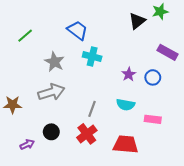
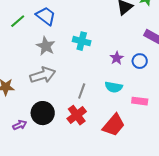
blue trapezoid: (77, 30) -> (46, 16), moved
black circle: (51, 132) -> (43, 113), size x1.5
red trapezoid: (126, 144) -> (114, 125), turned 125

